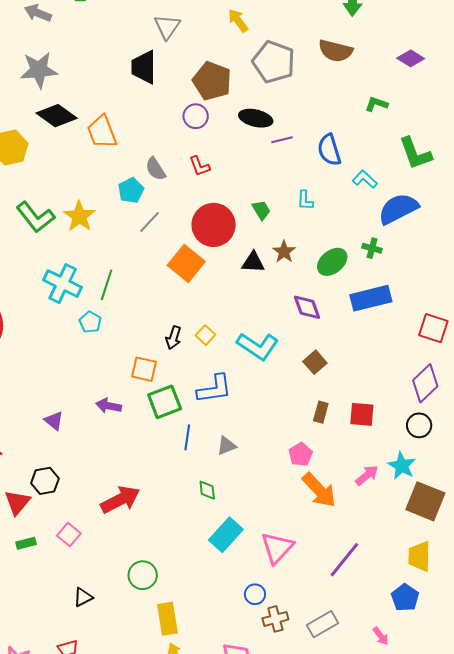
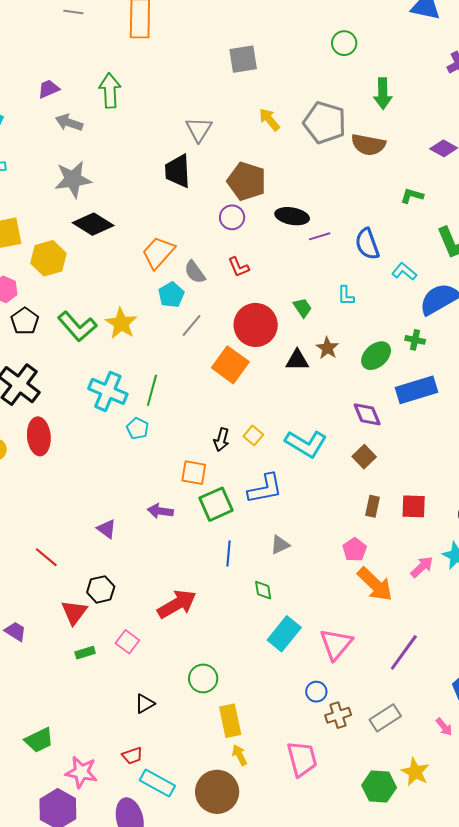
gray pentagon: (274, 62) -> (325, 123), moved
orange trapezoid: (102, 132) -> (158, 253), moved, turned 66
purple diamond: (307, 307) -> (367, 414), moved
blue line: (187, 437) -> (228, 553), moved

